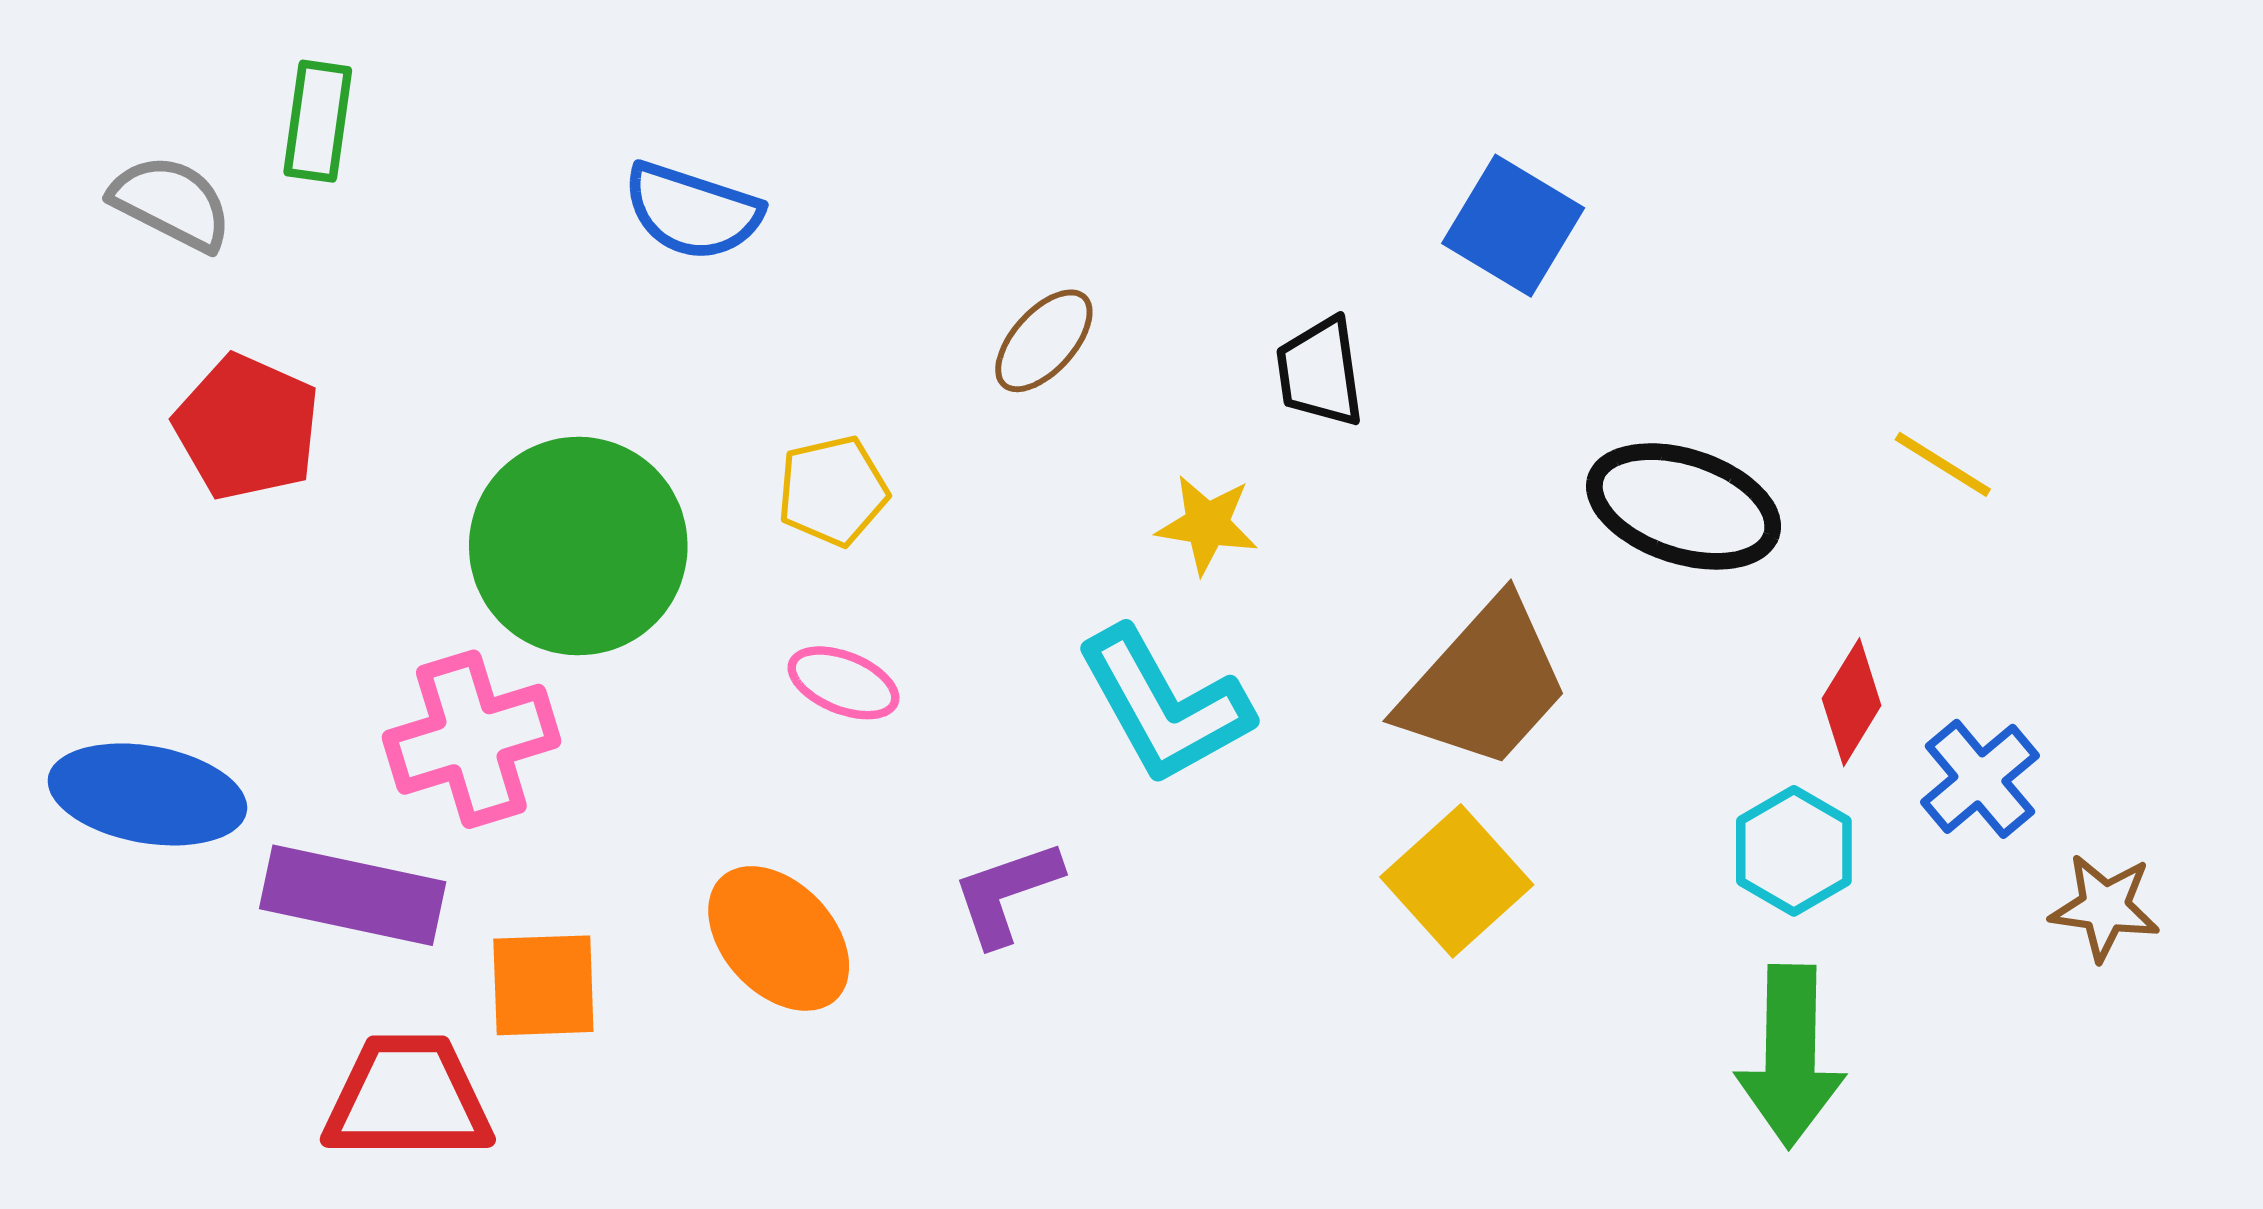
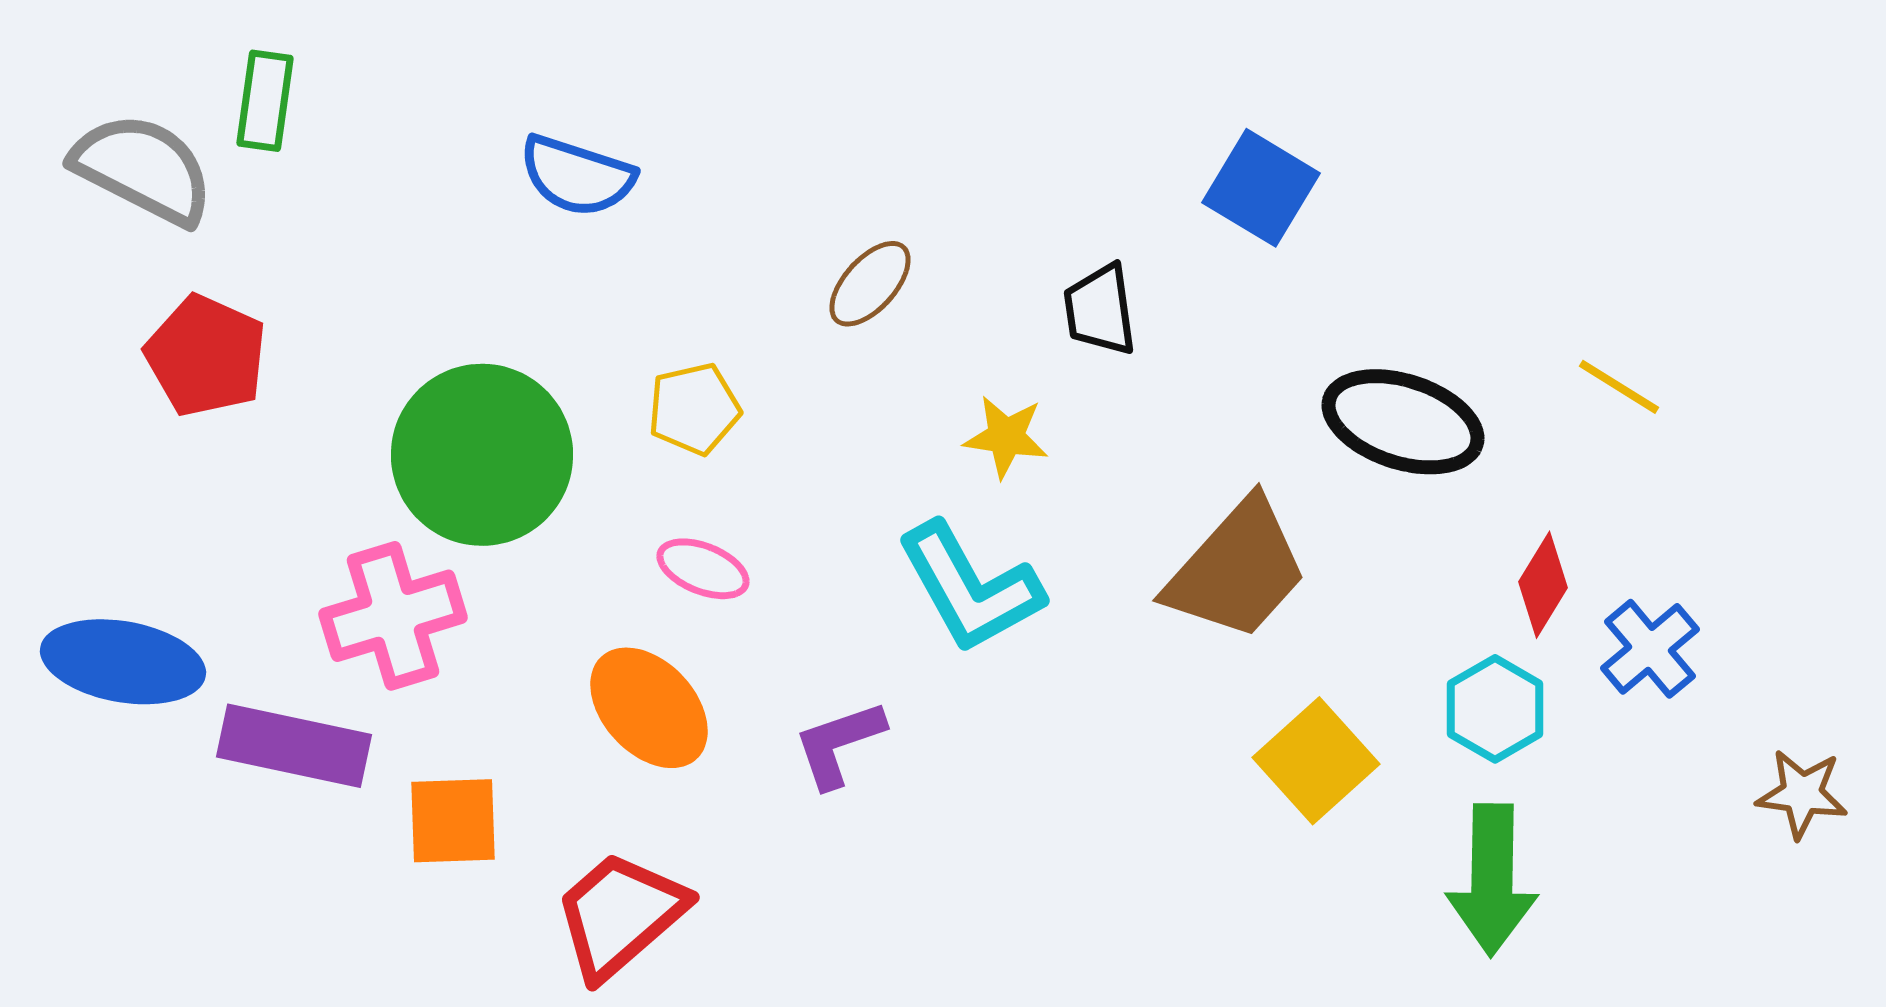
gray semicircle: (171, 203) -> (143, 169), size x1.4
yellow square: (1457, 881) -> (1316, 761), moved
brown star: (2105, 907) -> (1802, 794), moved
orange ellipse: (779, 938) -> (649, 708), moved
red trapezoid: (408, 1098) -> (620, 915), moved, turned -41

